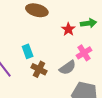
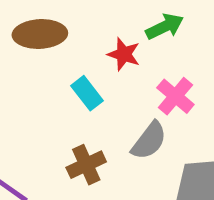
cyan rectangle: (28, 51) -> (87, 93), moved
brown cross: (39, 69) -> (86, 165), turned -35

